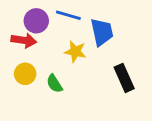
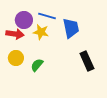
yellow star: (75, 51) -> (41, 32), moved
green semicircle: (54, 84) -> (37, 65), turned 72

